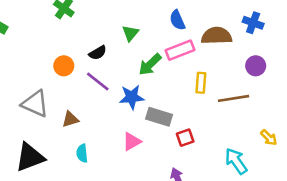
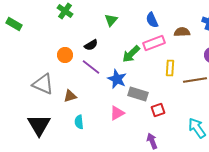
green triangle: (130, 33) -> (111, 20), moved
brown semicircle: (217, 36) -> (182, 32), size x0.7
blue star: (132, 97) -> (117, 79), turned 30
black triangle: (30, 157) -> (39, 125), turned -40

